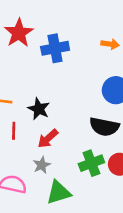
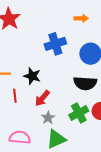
blue cross: (55, 48) -> (55, 44), moved
gray star: (42, 165) -> (48, 118), moved

